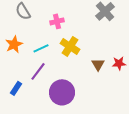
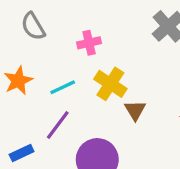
brown triangle: (98, 64) -> (135, 110), moved
blue rectangle: (16, 88) -> (22, 153), turned 32

